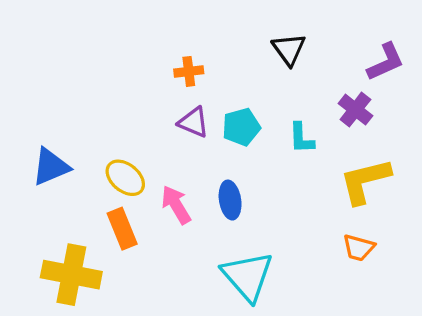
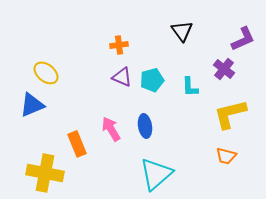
yellow ellipse: (125, 178) -> (46, 73), moved
cyan triangle: (248, 276) -> (156, 174), turned 30

